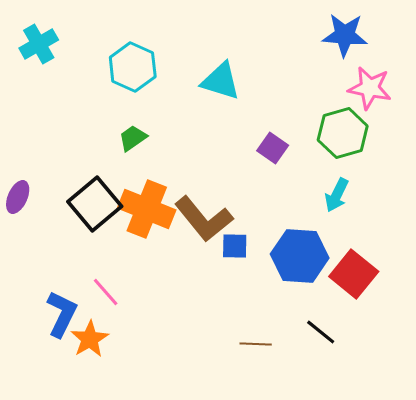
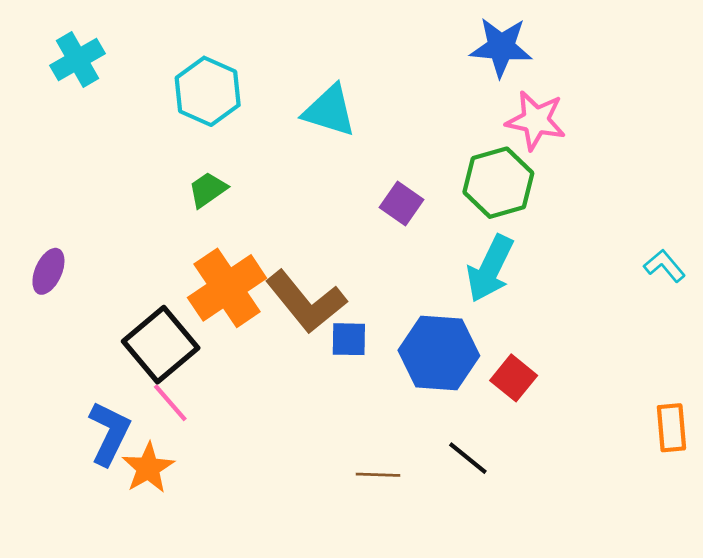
cyan arrow: (337, 195) -> (490, 269), size x1.4
black square: (95, 204) -> (161, 345), moved
orange cross: (147, 209) -> (227, 288), turned 34
red square: (354, 274) -> (514, 378), size x0.7

